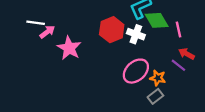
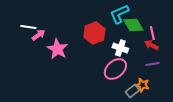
white cross: (136, 34) -> (120, 48), moved
red arrow: (187, 54) -> (151, 45), moved
purple line: (178, 65) -> (152, 64), turned -48
orange star: (158, 78) -> (142, 85), moved

